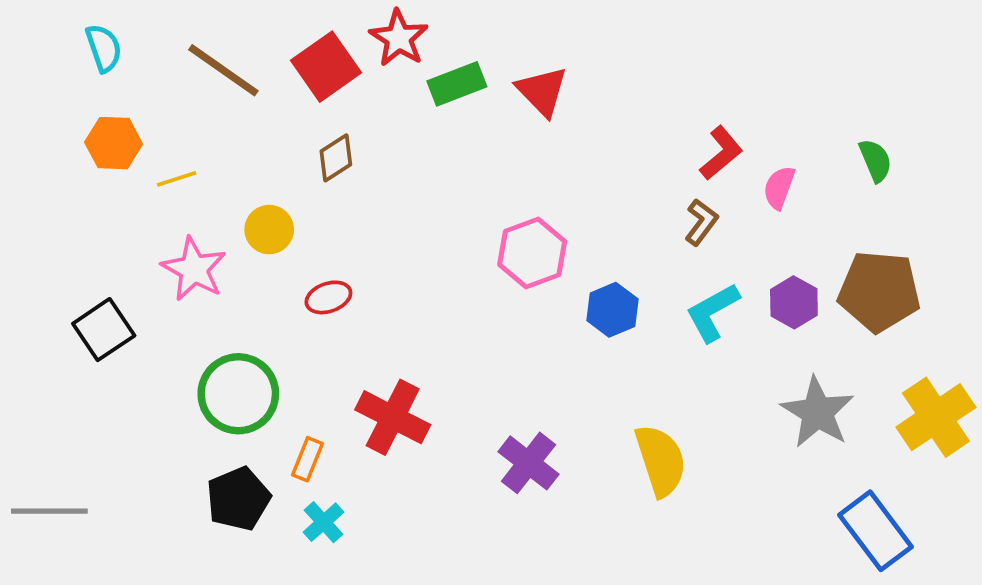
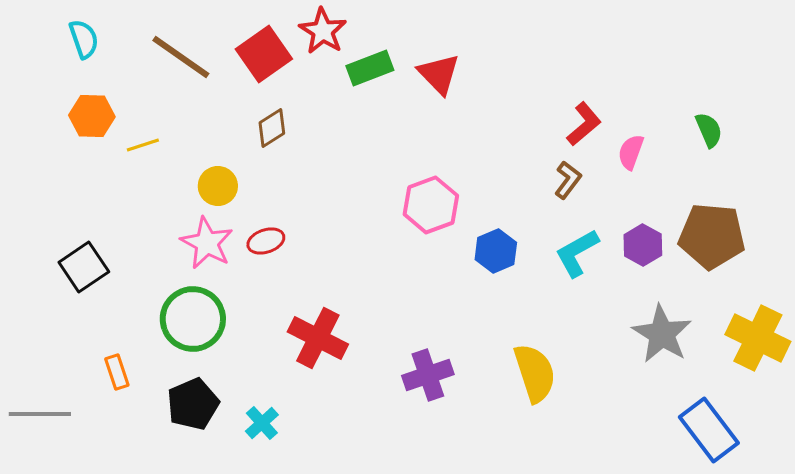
pink star: (194, 269) -> (207, 243), moved
yellow cross: (936, 417) -> (758, 338), turned -30
orange rectangle: (307, 459) -> (117, 372), moved, turned -40
purple cross: (528, 463) -> (428, 375), turned 33

